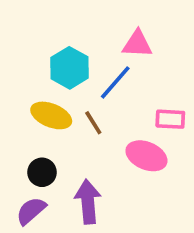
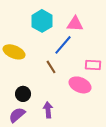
cyan hexagon: (70, 68) -> (42, 21), moved
yellow ellipse: (51, 115) -> (14, 52), moved
purple arrow: (88, 202) -> (48, 110), size x0.7

